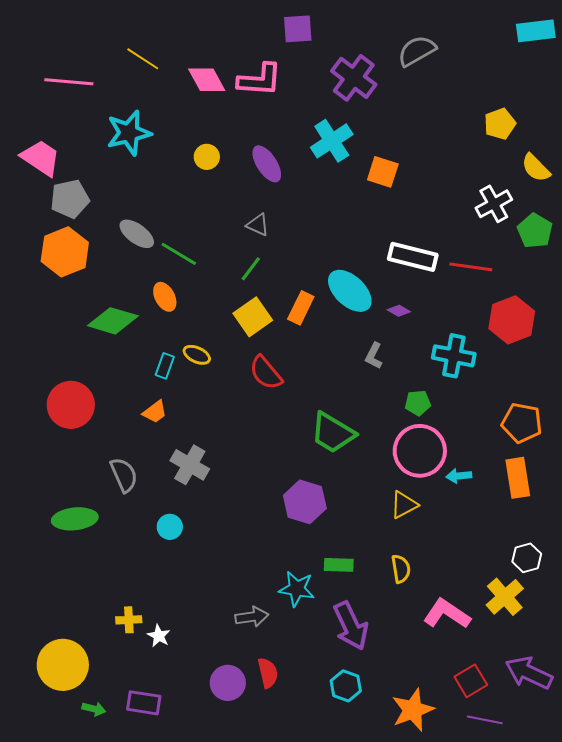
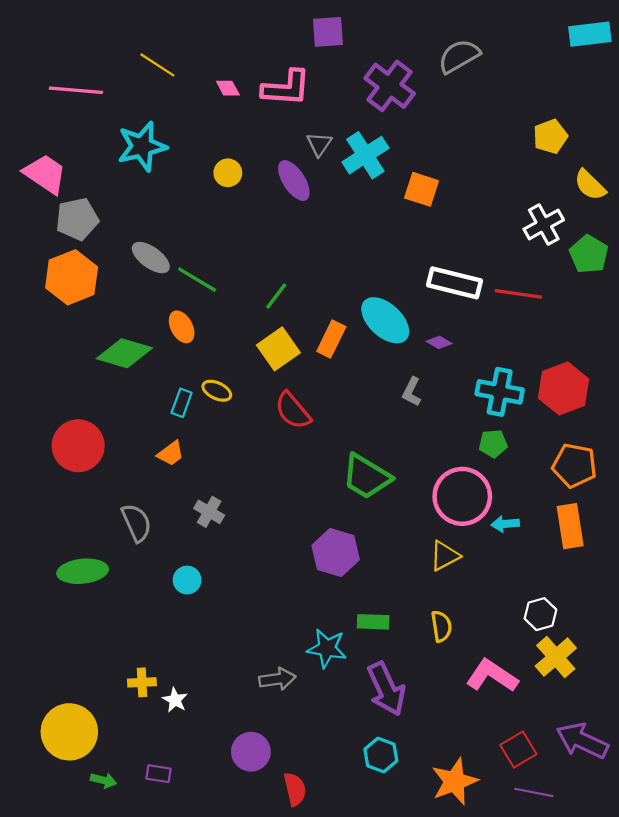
pink diamond: (207, 80) -> (228, 88), size x0.6
gray triangle: (258, 225) -> (319, 144), moved, turned 40
red hexagon: (512, 320) -> (564, 389), moved
green pentagon: (418, 403) -> (493, 444), moved
gray cross: (190, 465) -> (209, 512), size x0.7
white hexagon: (527, 558) -> (540, 614), moved
red semicircle: (268, 673) -> (295, 789), moved
purple rectangle: (144, 703) -> (158, 774), size x0.7

